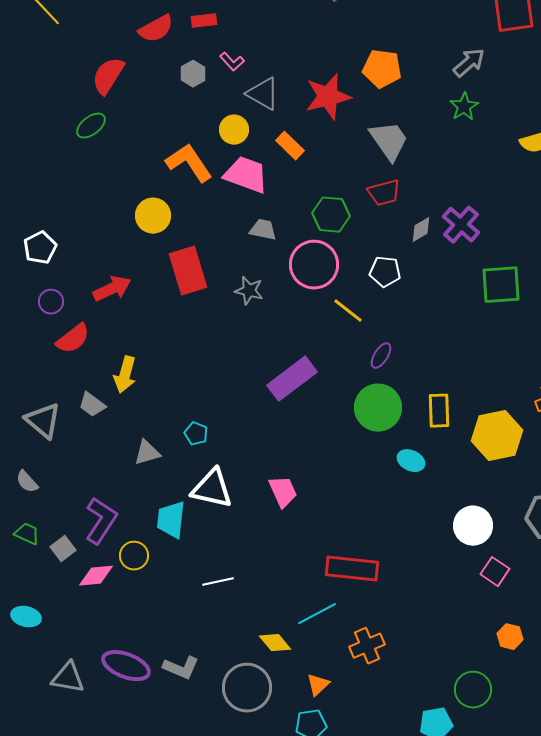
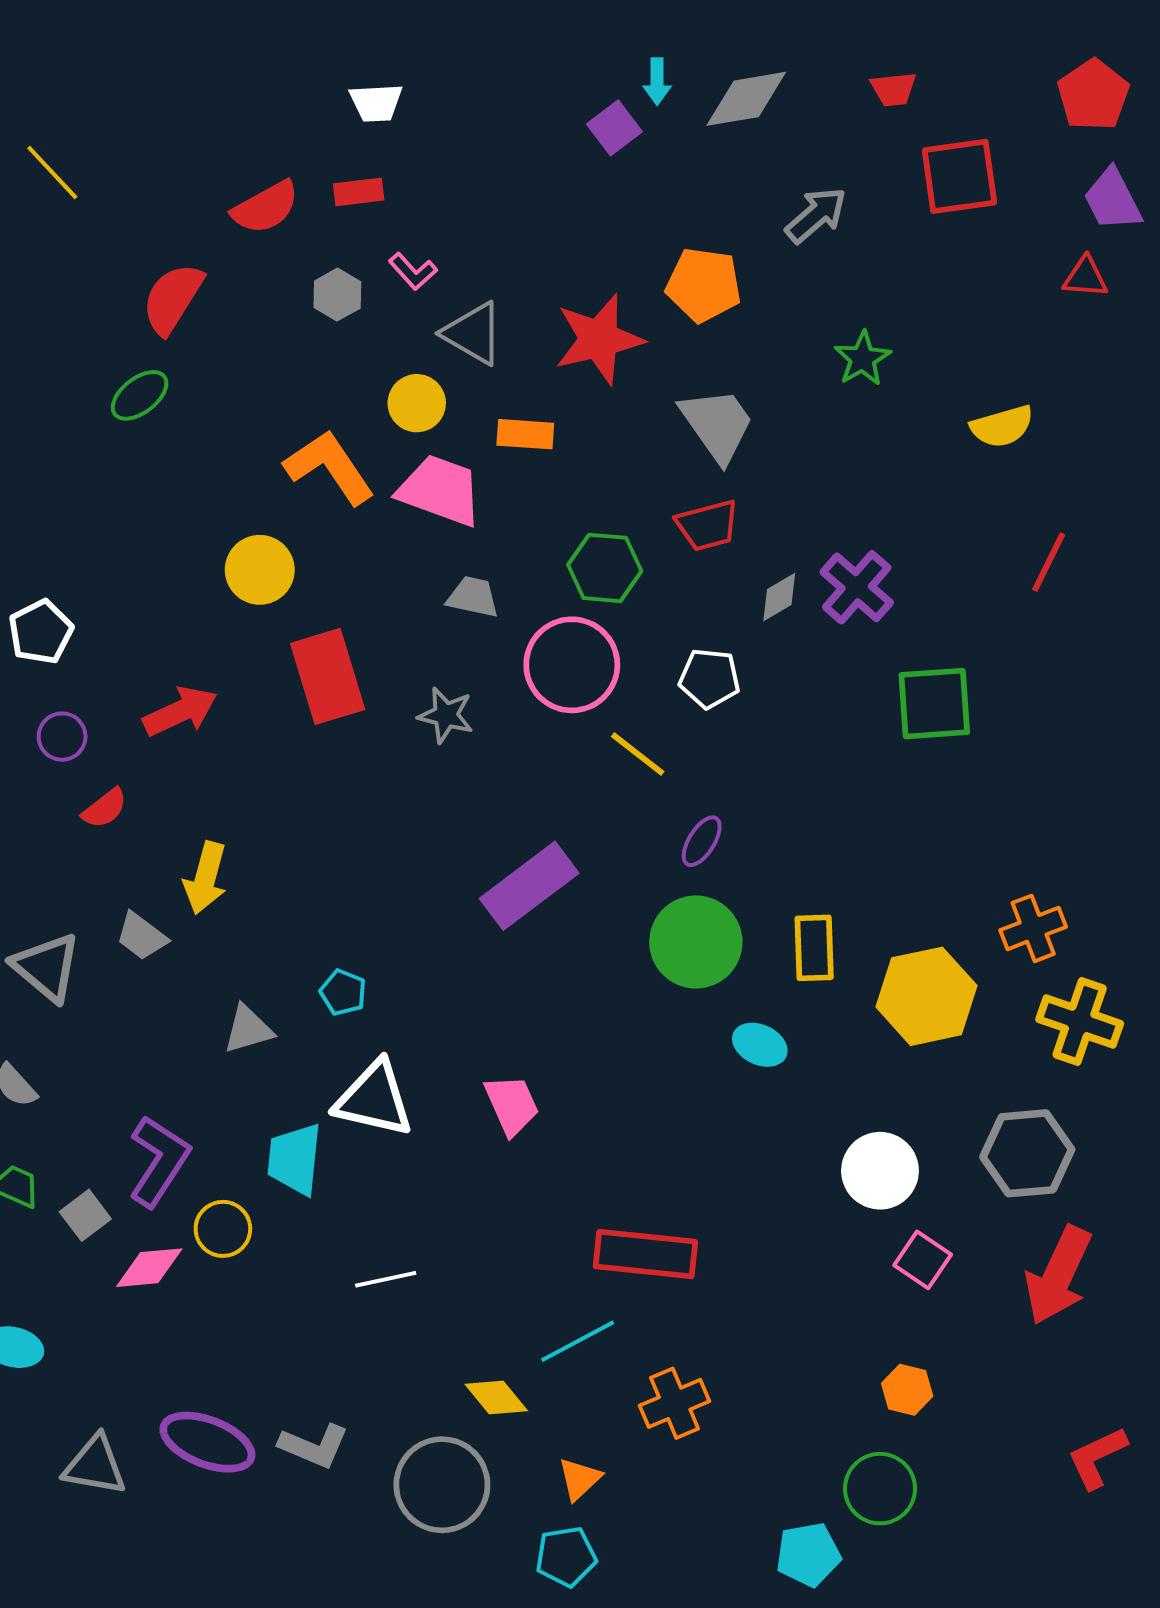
gray arrow: (469, 63) -> (816, 215), moved
orange rectangle: (290, 146) -> (525, 434), turned -40
red semicircle: (73, 339) -> (105, 808), size x0.7
orange hexagon: (510, 637) -> (907, 1390), moved

